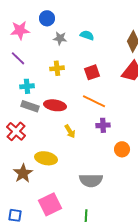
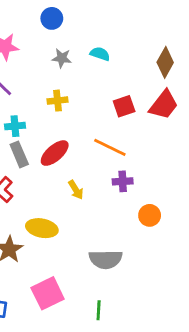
blue circle: (47, 18) -> (52, 18), moved
red square: (92, 72) -> (124, 106), moved
red ellipse: (55, 105) -> (55, 153), turned -50
gray rectangle: (30, 106) -> (19, 154), turned 48

